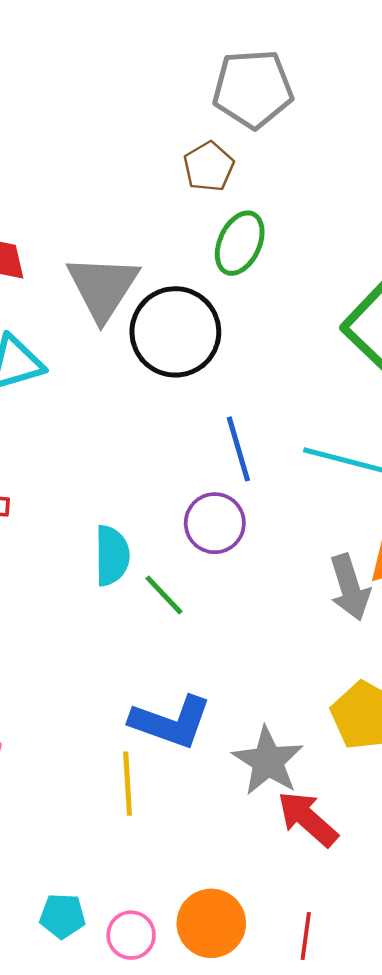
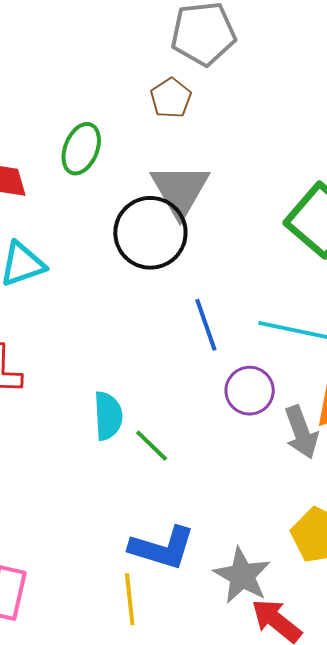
green ellipse: (240, 243) -> (81, 149), moved
gray triangle: (103, 287) -> (180, 190), moved
purple circle: (215, 523) -> (250, 391), moved

